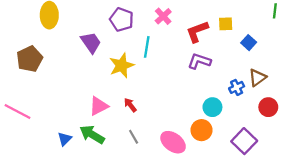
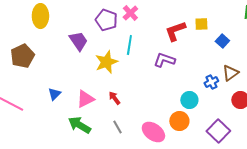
pink cross: (163, 16) -> (130, 13), moved
purple L-shape: (199, 61) -> (164, 60), moved
blue triangle: (65, 139) -> (54, 94), moved

